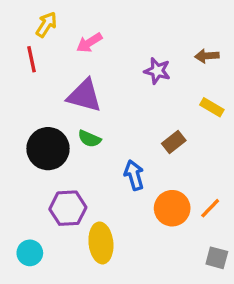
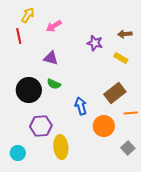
purple triangle: (84, 96) -> (51, 58), size x0.7
yellow rectangle: (212, 107) -> (121, 58), moved
brown rectangle: (174, 142) -> (115, 93), moved, size x1.5
orange line: (210, 208) -> (131, 113), moved, turned 40
gray square: (217, 258) -> (128, 148), moved, turned 32

